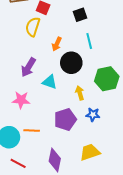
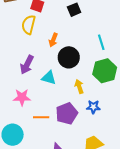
cyan line: (89, 41) -> (101, 42), moved
orange line: (32, 131) -> (41, 117), moved

